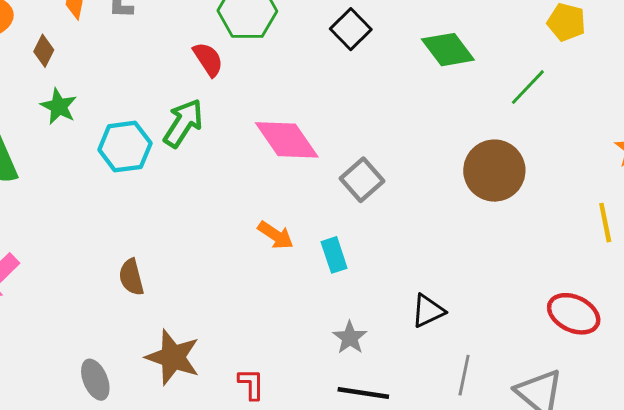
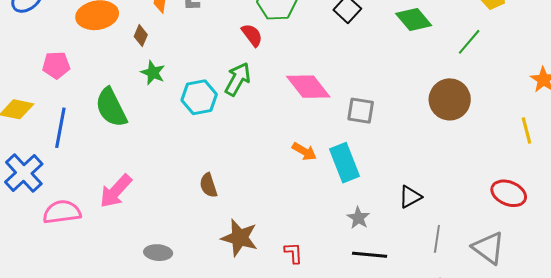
gray square: (362, 180) -> (361, 111), turned -36
cyan rectangle: (334, 255) -> (345, 163), size x1.6
gray ellipse: (95, 380) -> (158, 253), moved, turned -60

